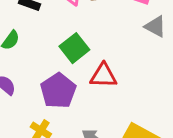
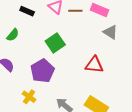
red triangle: (103, 76) -> (94, 65), moved

